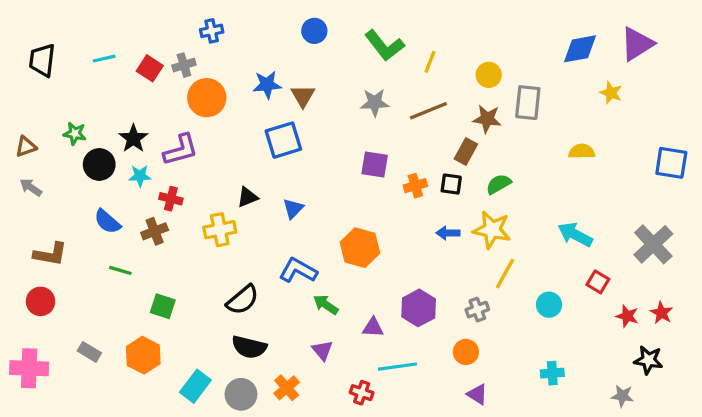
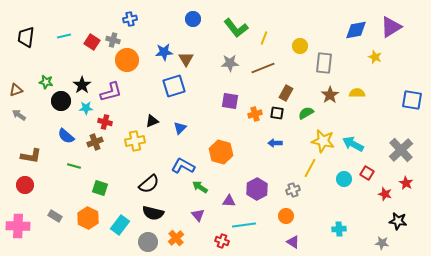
gray cross: (184, 65) -> (113, 40), turned 32
brown star: (487, 119) -> (330, 95), moved, turned 30
yellow star: (492, 230) -> (323, 141), moved
cyan circle: (549, 305) -> (344, 179), moved
red star: (661, 313) -> (406, 183), moved
cyan rectangle: (195, 386) -> (120, 225), moved

